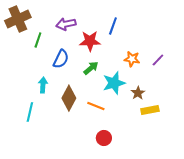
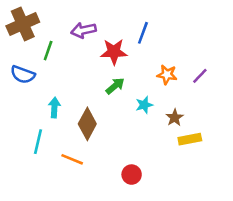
blue semicircle: (61, 59) -> (23, 75), moved, turned 84
cyan star: (114, 83) -> (144, 105), size x0.6
orange line: (96, 106) -> (72, 159), moved

